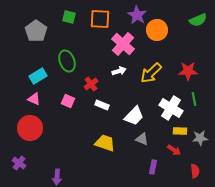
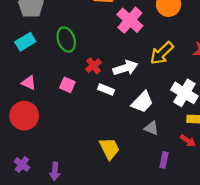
white arrow: (119, 71) -> (125, 68), moved, size x1.5
cyan rectangle: (38, 76) -> (25, 42), moved
yellow trapezoid: (105, 143) -> (109, 149), moved, turned 45
purple cross: (19, 163) -> (22, 165), moved

